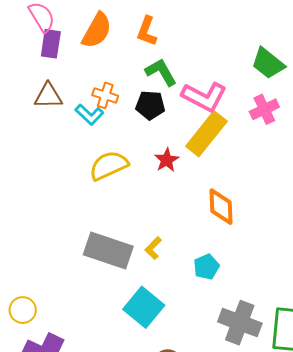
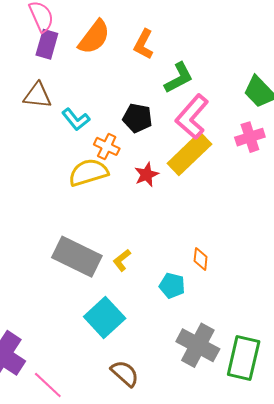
green L-shape: (161, 72) -> (179, 78), moved, turned 84
orange cross: (105, 95) -> (107, 146), moved
pink L-shape: (204, 97) -> (192, 117), turned 96
orange diamond: (221, 207) -> (201, 259), moved, size x0.6
cyan pentagon: (206, 267) -> (172, 286), turned 30

